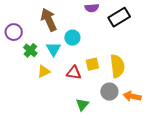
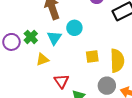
purple circle: (14, 32) -> (11, 42), moved
red triangle: (74, 73) -> (61, 81), moved, turned 42

